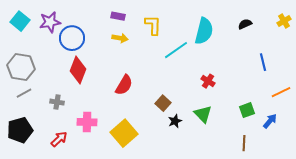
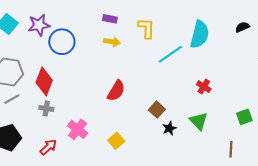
red diamond: (78, 70) -> (44, 81), moved
pink cross: (87, 122) -> (78, 129), turned 36
yellow square: (124, 133) -> (116, 141), size x0.6
brown line: (244, 143) -> (231, 149), moved

